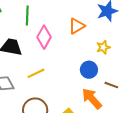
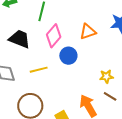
yellow star: (103, 47) -> (106, 76), moved
blue circle: (89, 70) -> (68, 56), moved

